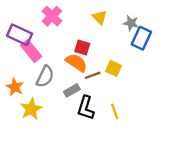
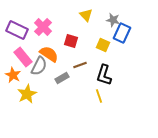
pink cross: (52, 16) -> (43, 27), moved
pink rectangle: (31, 51) -> (23, 57), moved
orange semicircle: (76, 63) -> (49, 54), moved
yellow square: (114, 68) -> (103, 45), moved
black L-shape: (86, 108) -> (104, 75), moved

